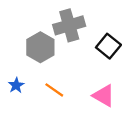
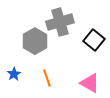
orange line: (54, 90) -> (47, 78), turned 36

